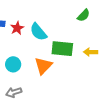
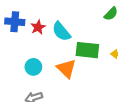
orange triangle: (43, 66) -> (66, 69), turned -30

